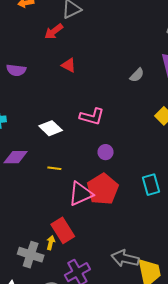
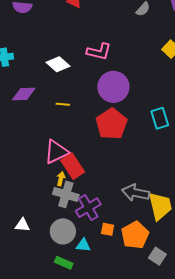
purple circle: (106, 152) -> (113, 87), size x2.0
pink triangle: (81, 194) -> (56, 152), moved
gray cross: (31, 255) -> (66, 194), moved

